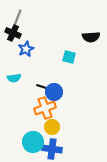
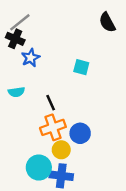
gray line: (17, 19) -> (20, 22), turned 30
black semicircle: (91, 37) -> (107, 22), moved, turned 66
black line: (43, 87) -> (51, 103), turned 48
blue circle: (54, 92) -> (80, 133), moved

